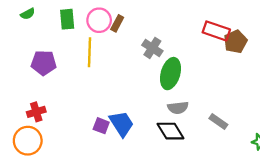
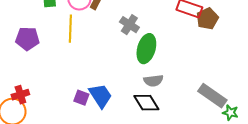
red cross: (36, 112) -> (20, 95), moved
gray rectangle: (218, 121) -> (212, 96), moved, size x1.6

